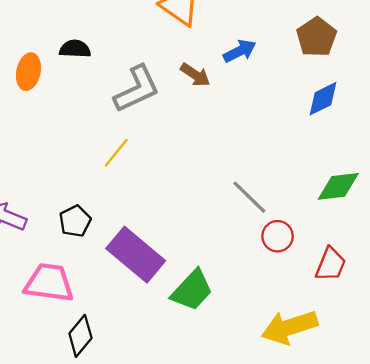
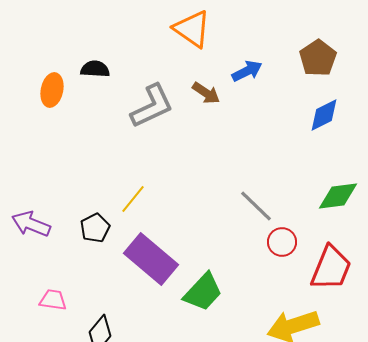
yellow line: (116, 153) -> (133, 199), moved
red trapezoid: (331, 264) -> (331, 268), size x1.4
pink trapezoid: (49, 283) -> (53, 300), moved, size x0.6

